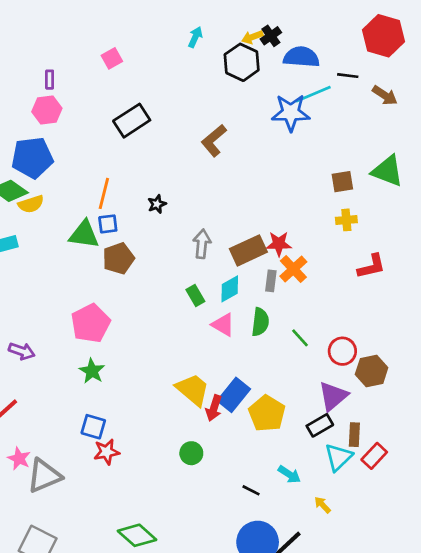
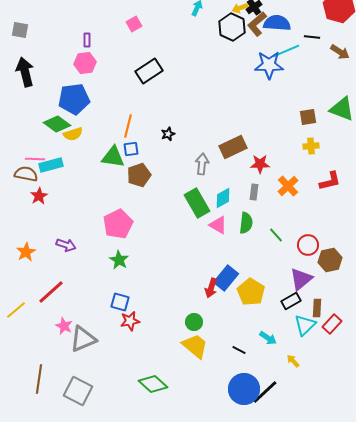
brown L-shape: (214, 140) -> (257, 24), moved
brown rectangle: (248, 250) -> (233, 147), moved
orange cross: (293, 269) -> (288, 186), moved
green rectangle: (195, 296) -> (197, 203), size x1.8
yellow trapezoid: (193, 390) -> (195, 346), moved

